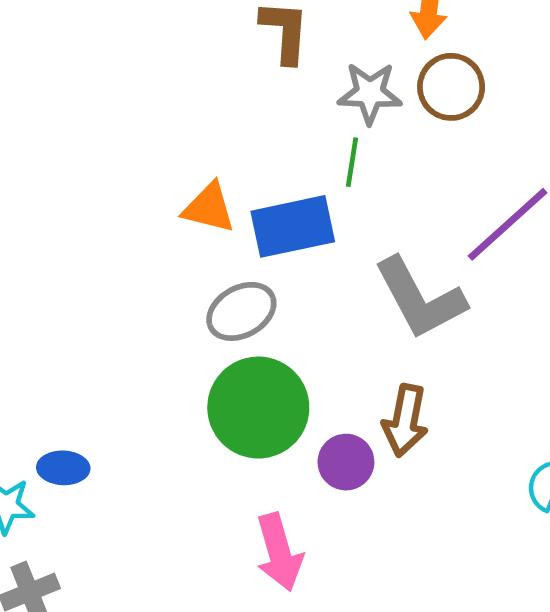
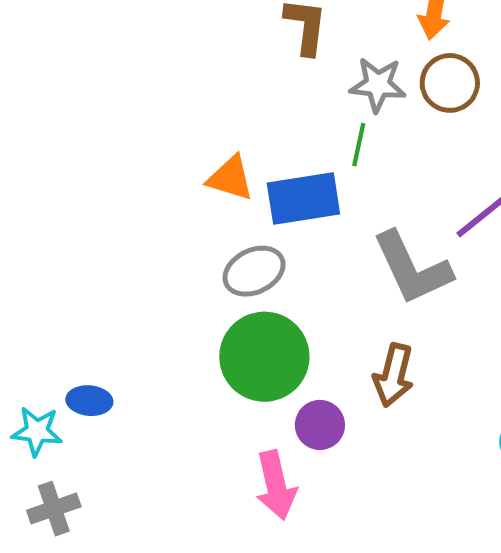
purple circle: (346, 462) -> (320, 425), moved

